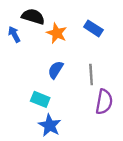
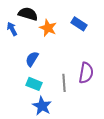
blue semicircle: (56, 70) -> (32, 59), moved
gray line: (91, 75) -> (64, 83), moved
purple semicircle: (104, 102) -> (86, 73), moved

